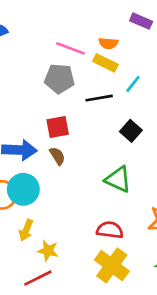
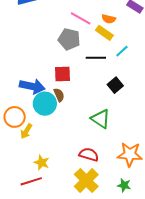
cyan circle: (23, 189) -> (45, 104), moved
yellow arrow: (26, 230) -> (26, 131), moved

